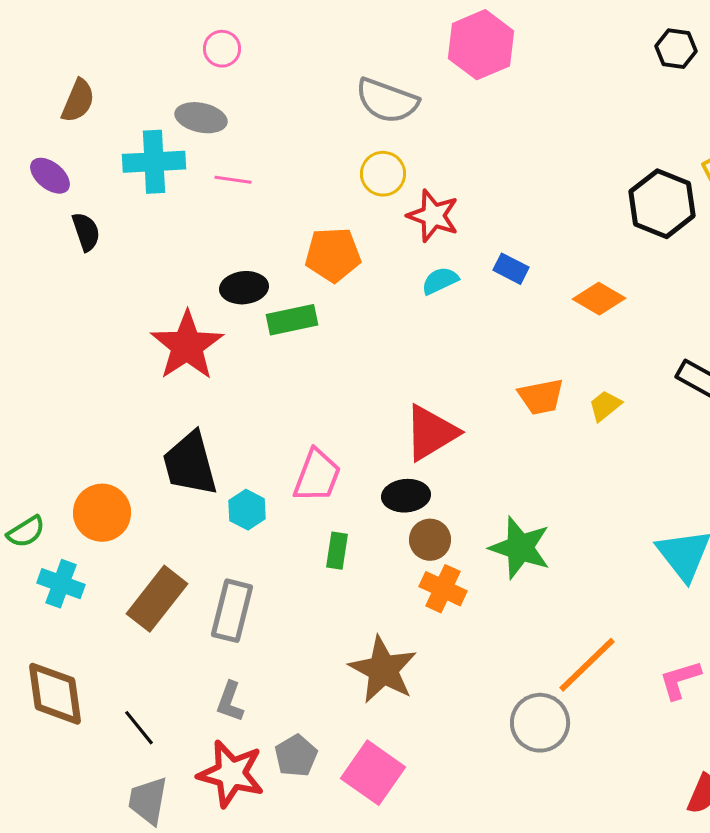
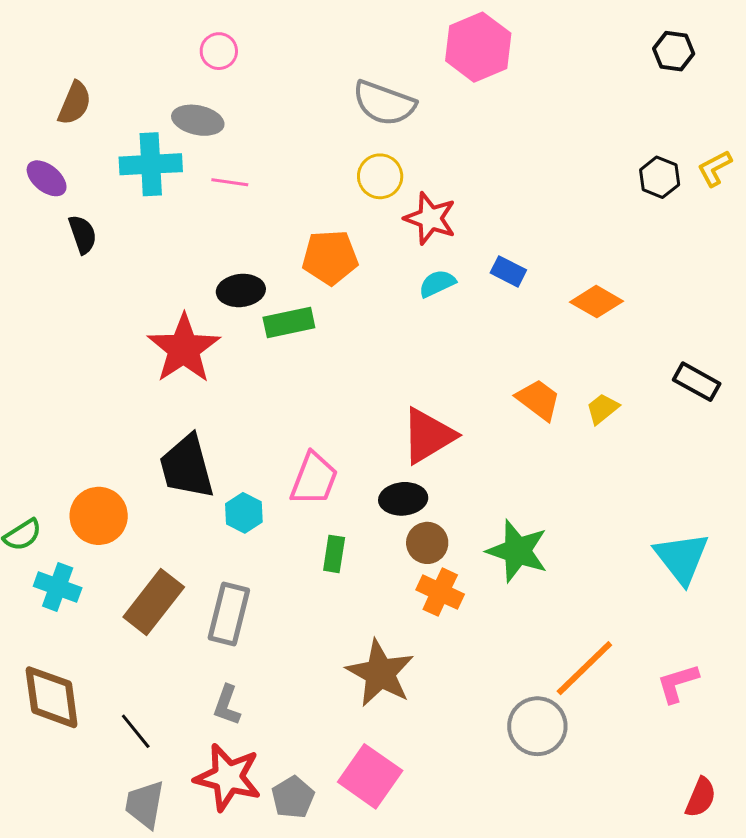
black hexagon: (662, 204) -> (660, 177), moved, size x0.6
orange trapezoid: (541, 397) -> (538, 400), turned -132
gray pentagon: (296, 756) -> (293, 797), moved

